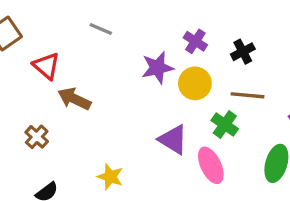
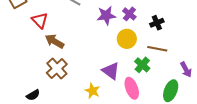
purple star: (157, 68) -> (106, 15), moved
brown cross: (37, 137) -> (57, 68), moved, size x1.5
yellow star: (110, 177) -> (92, 91), moved

